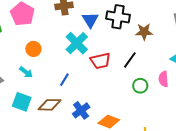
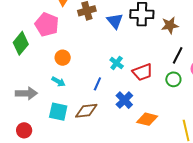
cyan cross: (77, 43) -> (117, 63), moved, size x0.6
black line: (130, 60) -> (178, 55), moved
red trapezoid: (100, 61) -> (142, 72), moved
blue cross: (81, 110) -> (124, 100), moved

